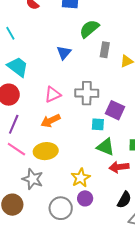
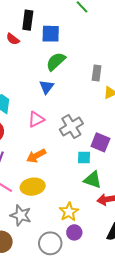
green semicircle: (89, 29) -> (56, 61), moved
gray rectangle: (105, 50) -> (97, 73), moved
gray cross: (87, 93) -> (71, 127), turned -30
pink triangle: (53, 94) -> (36, 119), moved

